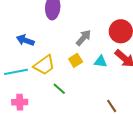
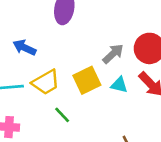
gray arrow: (83, 38) -> (113, 54), moved
yellow square: (76, 60) -> (87, 80), size x1.5

